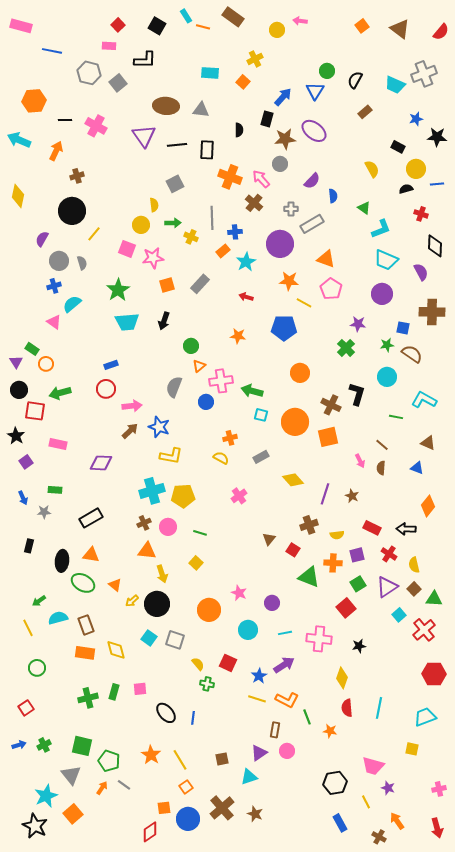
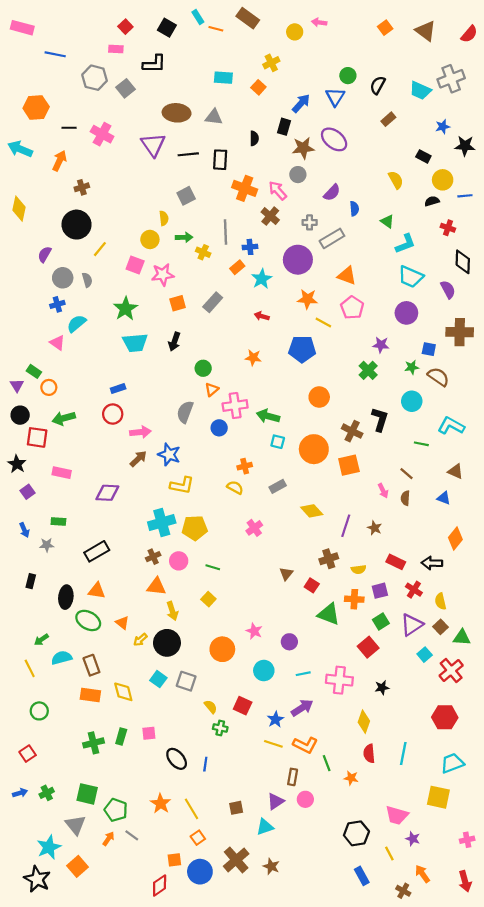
red hexagon: (434, 674) -> (445, 717), moved
yellow square: (412, 749) -> (438, 797), size x1.6

